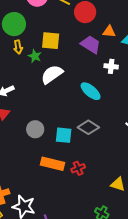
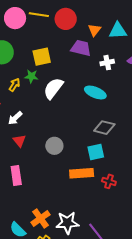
orange triangle: (109, 32) -> (94, 30), turned -40
yellow arrow: (18, 47) -> (14, 85), moved, turned -120
cyan square: (64, 135) -> (96, 152), moved
red cross: (78, 168) -> (109, 181), moved, turned -32

